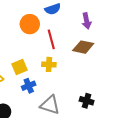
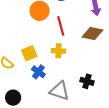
blue cross: (29, 86) -> (38, 72), turned -32
black cross: (87, 101) -> (87, 81), moved

